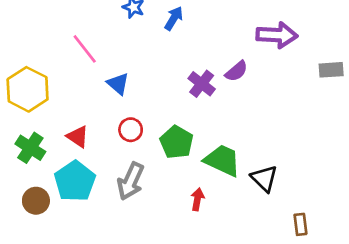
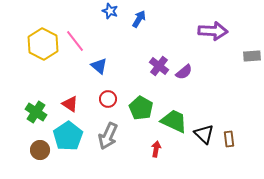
purple semicircle: (236, 71) -> (184, 72), moved
yellow hexagon: (28, 89) -> (43, 44), moved
brown rectangle: (300, 224) -> (229, 139), moved

